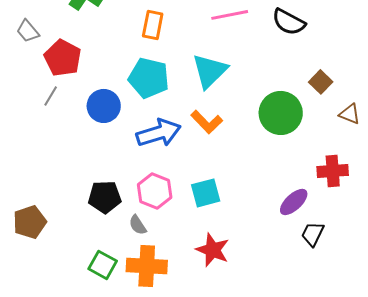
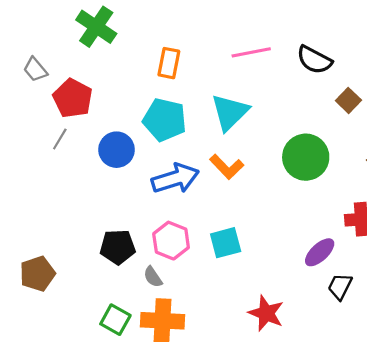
brown square: (321, 82) -> (348, 100), moved
red star: (213, 250) -> (266, 313), moved

